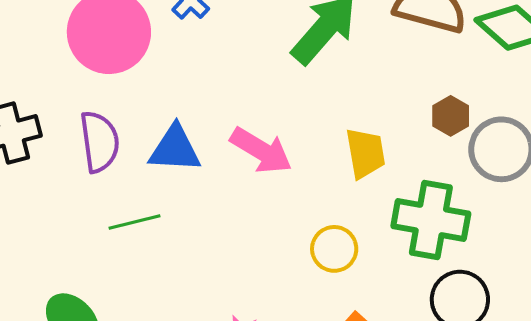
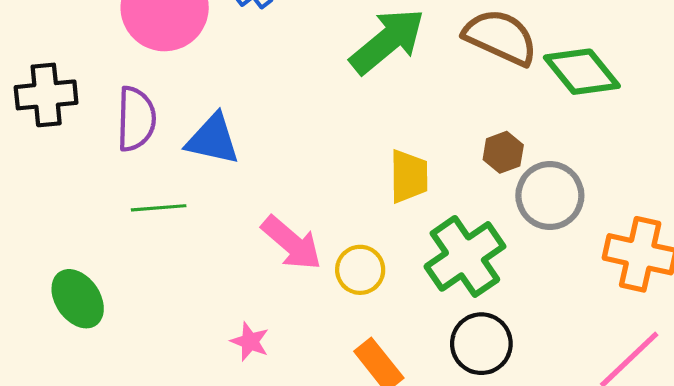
pink arrow: (261, 150) -> (292, 243), moved
green cross: (431, 220) -> (465, 256), turned 36

